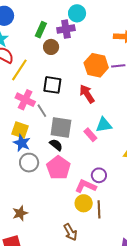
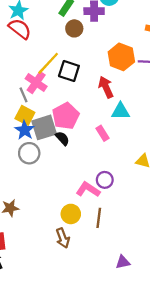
yellow line: (19, 70) -> (48, 63), moved
gray line: (42, 111) -> (24, 95), moved
cyan triangle: (104, 125) -> (121, 111), moved
gray square: (61, 128) -> (44, 127), moved, turned -35
pink pentagon: (58, 168) -> (66, 116), moved
yellow circle: (84, 203) -> (71, 214), moved

